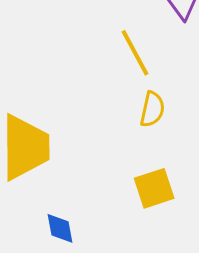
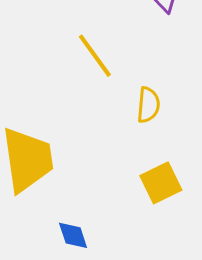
yellow line: (135, 53) -> (95, 56), moved

